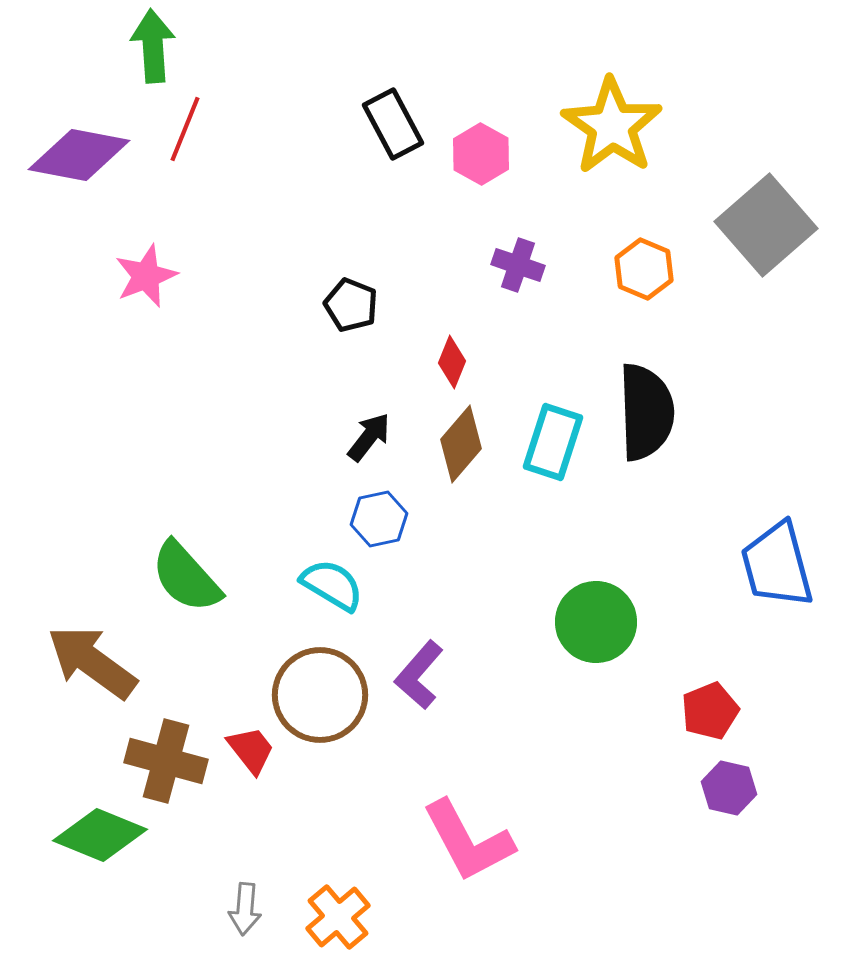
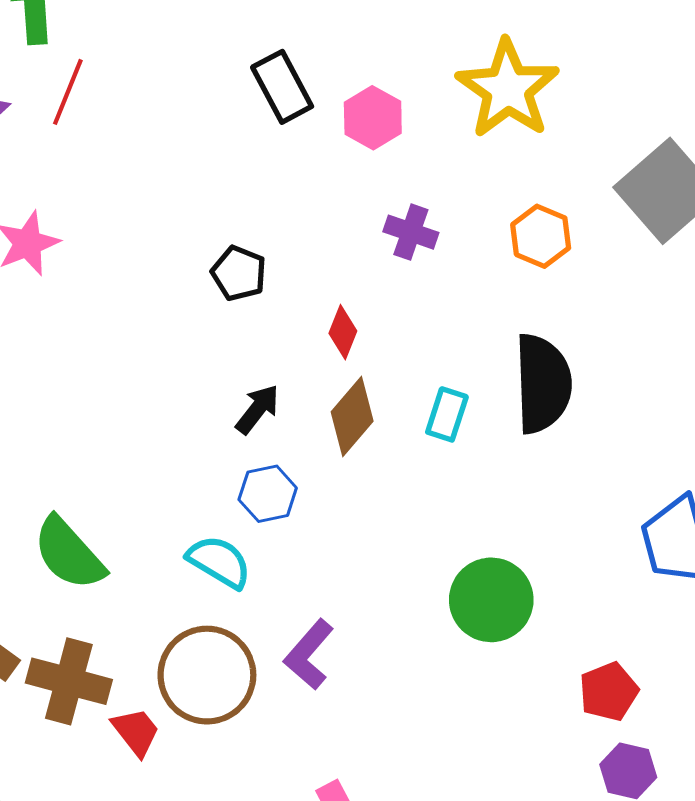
cyan rectangle: (553, 442) -> (447, 414), size x0.7
brown cross: (166, 761) -> (69, 681), moved

